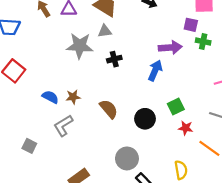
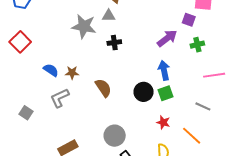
green cross: (203, 41) -> (197, 45), moved, turned -32
purple arrow: (170, 47) -> (167, 38), turned -40
blue arrow: (155, 70) -> (164, 70), moved, turned -42
black circle: (145, 119) -> (144, 92), moved
red star: (186, 128) -> (163, 122), moved

